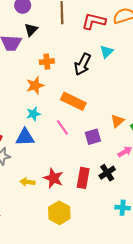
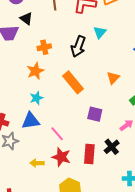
black triangle: (31, 30) -> (26, 19), turned -32
orange rectangle: (73, 101) -> (73, 82), turned 30
orange triangle: (117, 121) -> (113, 78), moved
pink line: (62, 127) -> (57, 134), moved
purple square: (93, 137) -> (95, 114), turned 35

